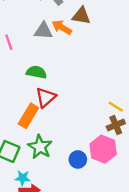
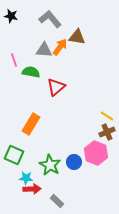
orange arrow: (62, 27) -> (60, 47), turned 96
green semicircle: (36, 72) -> (31, 72), moved
red triangle: (46, 97) -> (56, 87), moved
green star: (40, 147) -> (50, 165), moved

